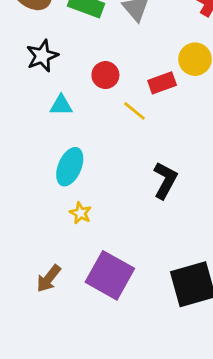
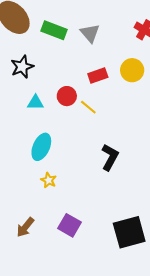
red circle: (105, 75) -> (67, 96), moved
red rectangle: (162, 83) -> (98, 76), moved
purple square: (110, 275) -> (69, 225), size x0.7

